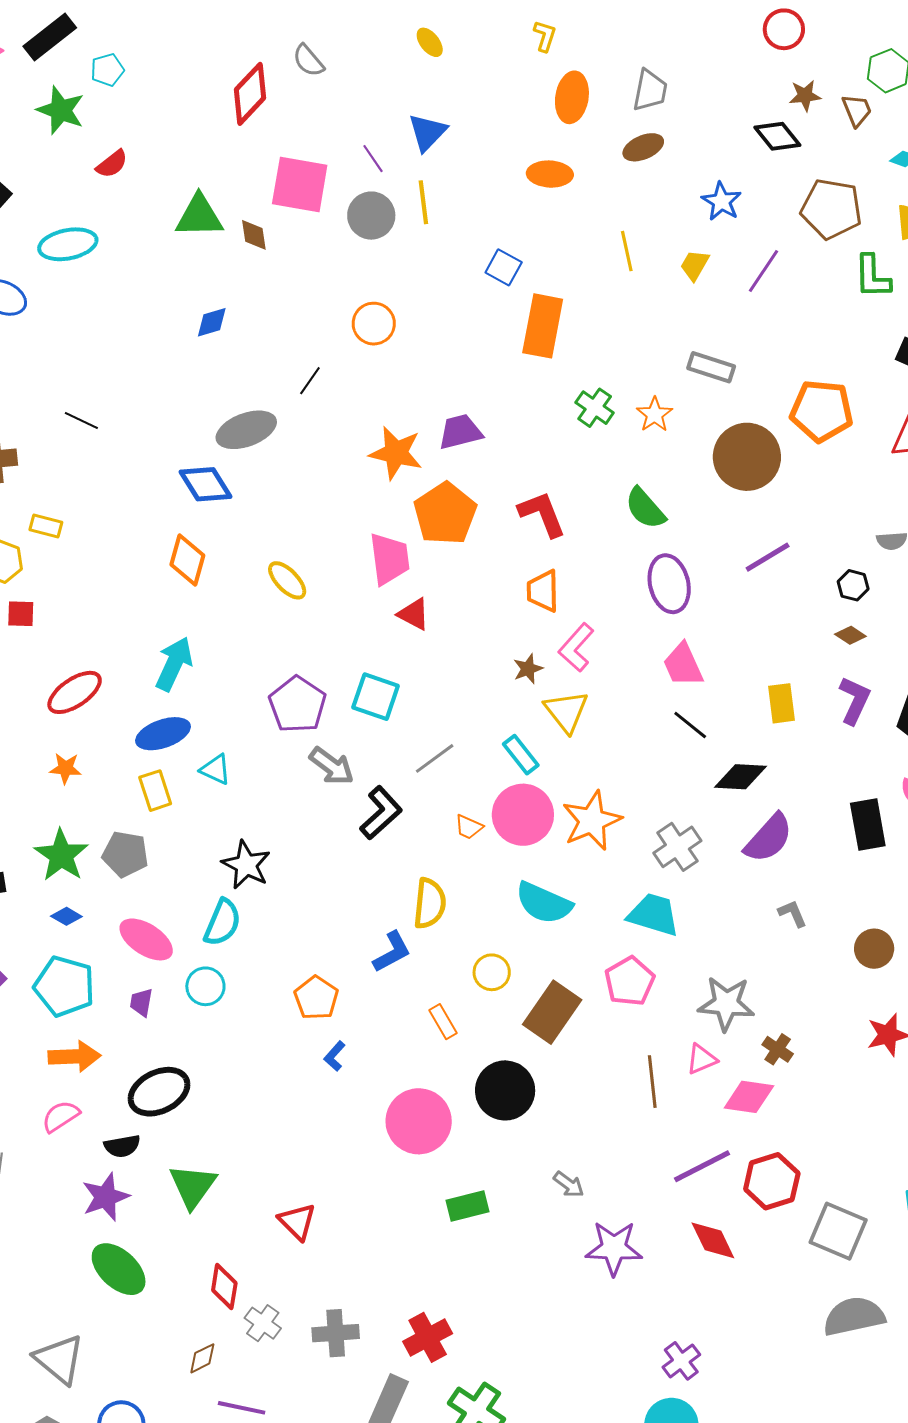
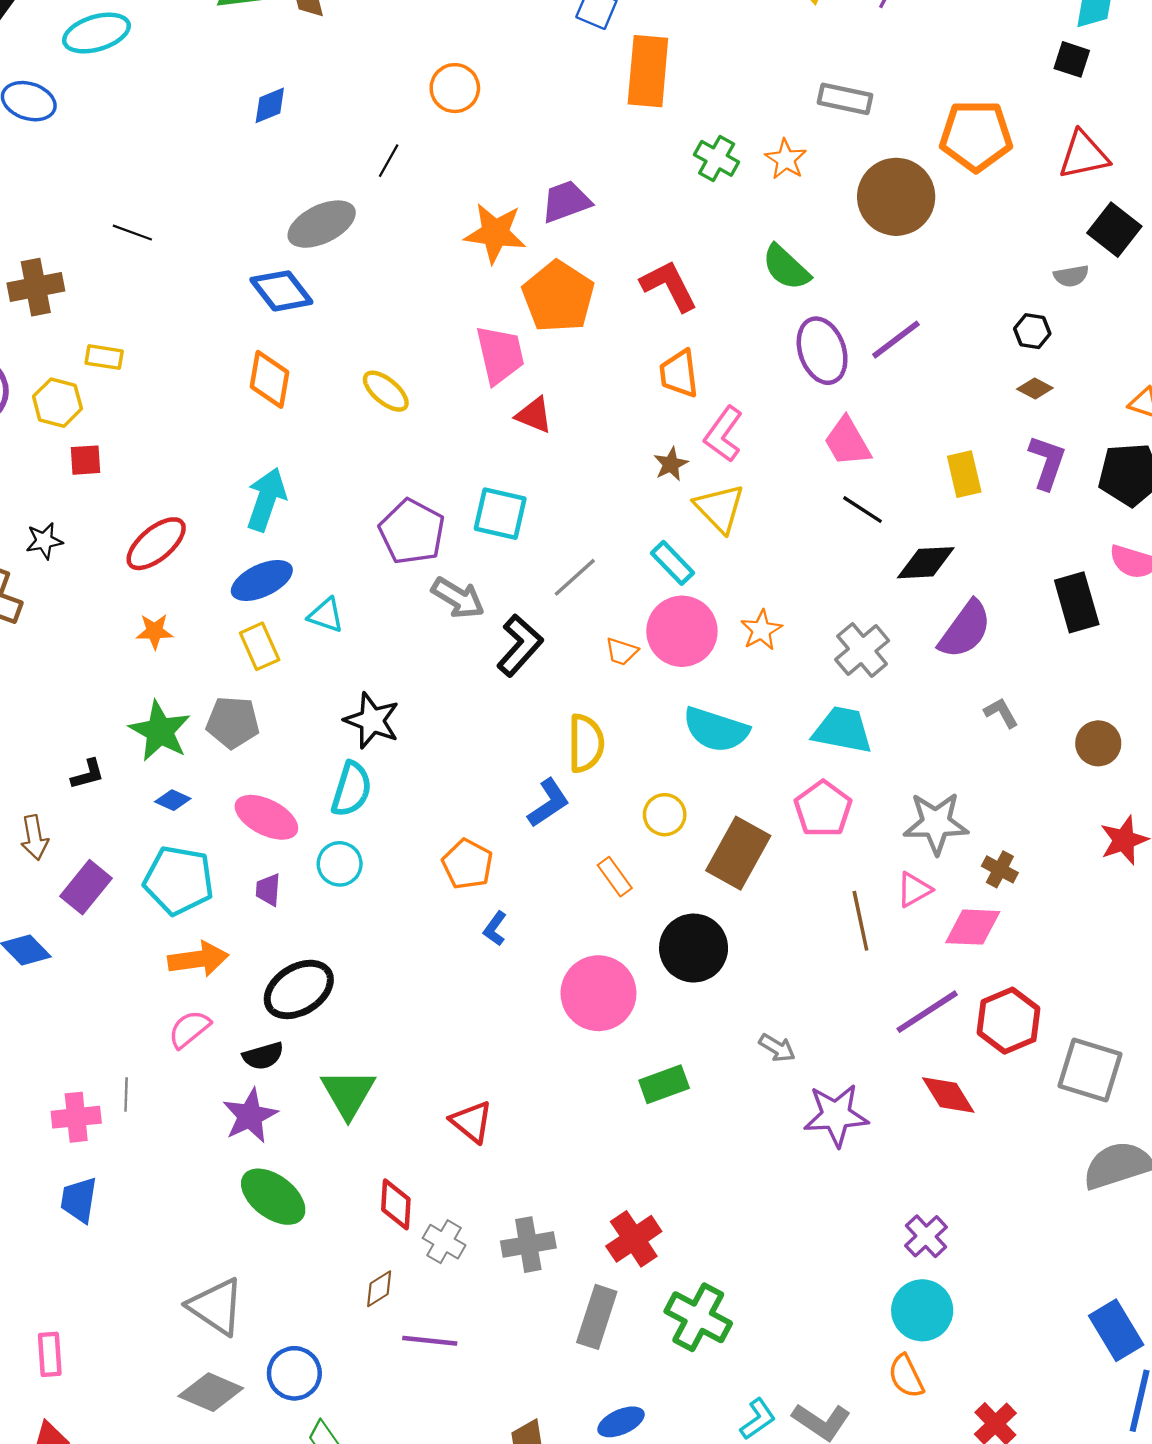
purple line: (768, 557) -> (896, 340), moved
orange star: (592, 821) -> (761, 630), size x0.6

